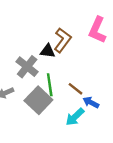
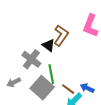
black triangle: (48, 51) -> (49, 45), turned 32
brown line: (75, 89) -> (68, 89), moved

